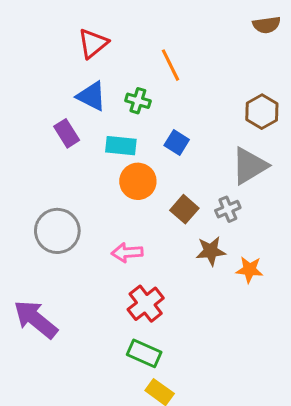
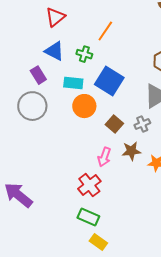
orange line: (170, 65) -> (105, 31), turned 60
blue square: (177, 143) -> (109, 81), size x1.8
gray circle: (57, 231) -> (32, 106), moved
pink arrow: (127, 253) -> (104, 157), moved, turned -66

